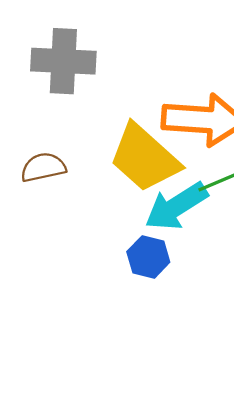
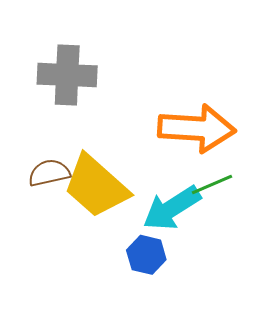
yellow trapezoid: (144, 158) -> (96, 186), moved

